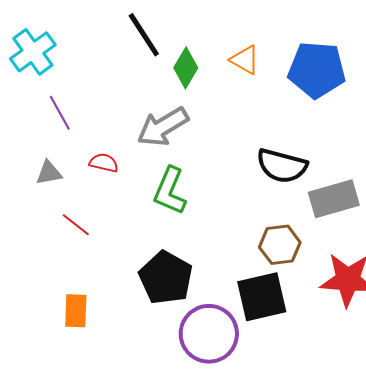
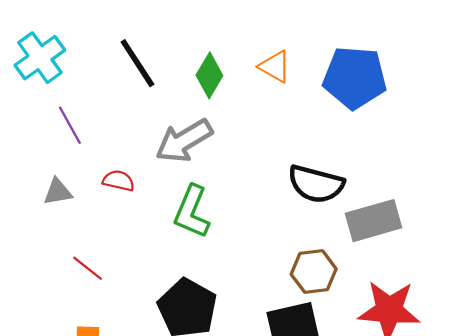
black line: (144, 35) -> (137, 63), moved
red line: (76, 225) -> (88, 268), moved

